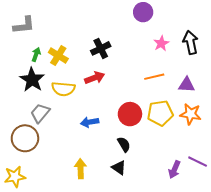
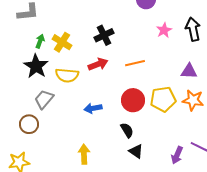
orange line: (154, 77) -> (135, 63), moved
brown circle: (25, 138) -> (29, 124), size x0.7
black triangle: (119, 168) -> (136, 151), moved

